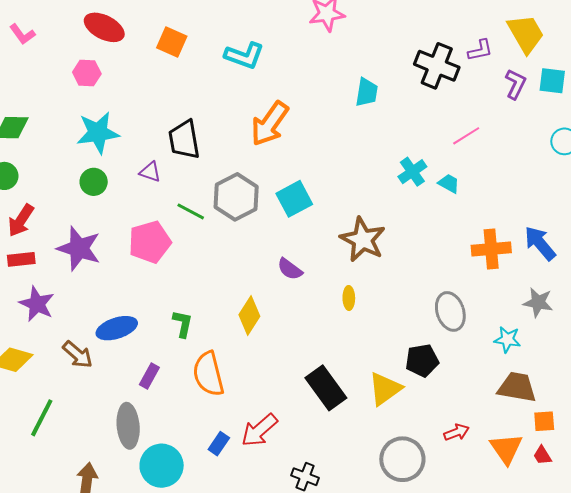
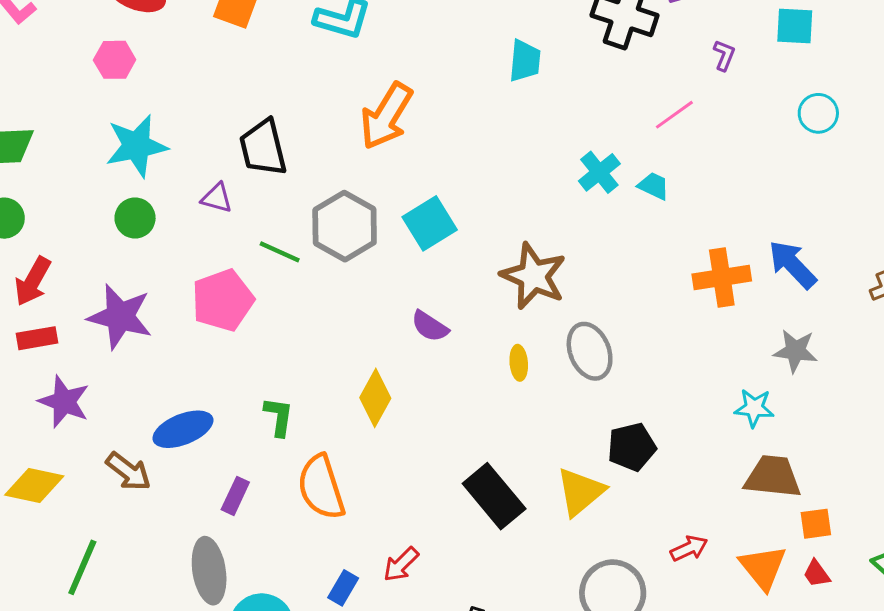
purple L-shape: (515, 84) -> (724, 55), moved, size x0.7
gray ellipse: (450, 311) -> (590, 351), moved
red arrow: (259, 430) -> (401, 564), size x0.7

